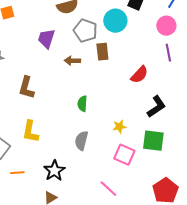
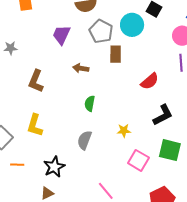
brown arrow: (72, 61) -> (81, 68), moved
green square: (153, 141) -> (170, 150), moved
pink square: (124, 155) -> (138, 160), moved

